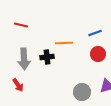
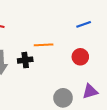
blue line: (95, 33) -> (84, 24), moved

